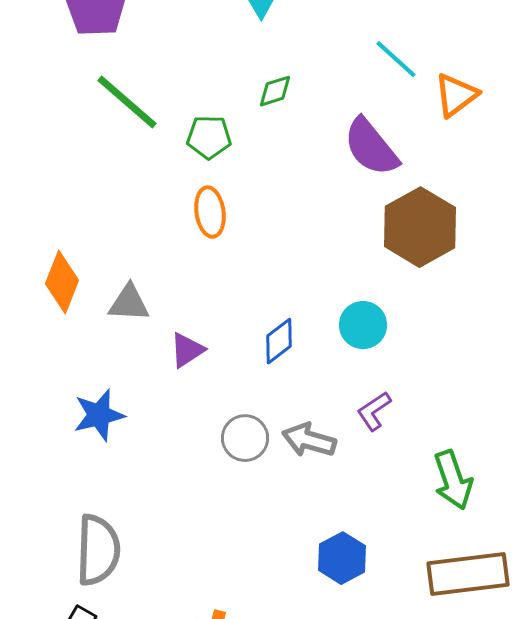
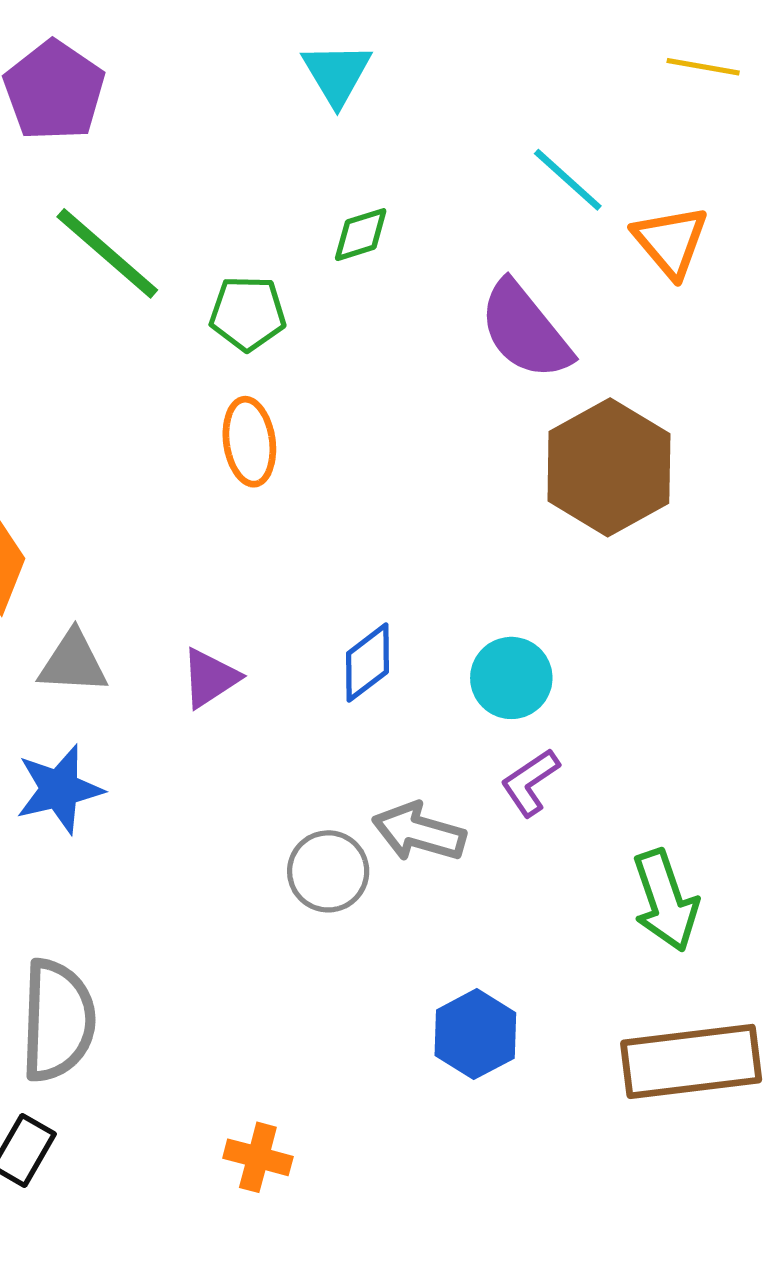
orange triangle: (456, 95) -> (671, 241), turned -33
gray triangle: (129, 303) -> (73, 663), moved
cyan circle: (363, 325) -> (511, 678), moved
gray circle: (245, 438) -> (328, 871), moved

